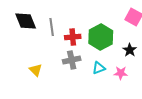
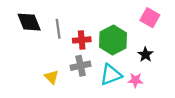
cyan triangle: (99, 68) -> (111, 75), size x1.5
yellow triangle: (36, 70) -> (51, 77), moved

